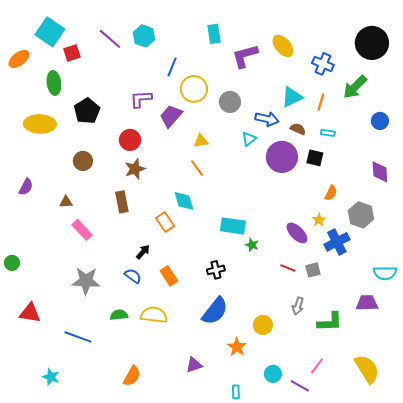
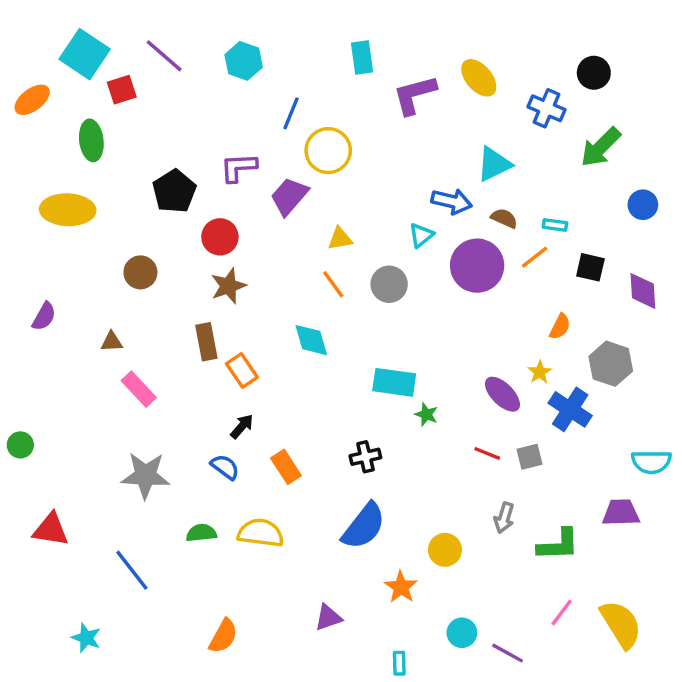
purple line: (110, 39) -> (164, 56), moved
black circle: (372, 43) -> (594, 73), moved, size x0.6
gray circle: (230, 102) -> (389, 284), moved
orange line: (321, 102) -> (535, 257), moved, turned 36
black pentagon: (87, 111) -> (174, 191), moved
black square: (315, 158) -> (590, 267), moved
orange rectangle: (165, 222) -> (242, 371), moved
blue cross: (337, 242) -> (570, 409), turned -30
blue line: (78, 337) -> (132, 570), turned 32
pink line: (317, 366) -> (562, 612), moved

